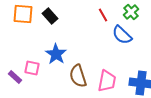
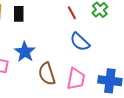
black rectangle: (50, 16) -> (19, 14), turned 42
blue semicircle: (122, 35) -> (80, 42), moved

